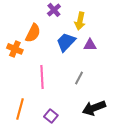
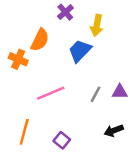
purple triangle: (90, 45) -> (120, 92), moved
pink line: (42, 77) -> (51, 93), turned 70
black arrow: (94, 108) -> (114, 131), size x0.7

